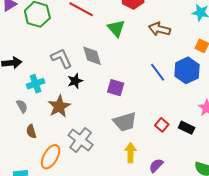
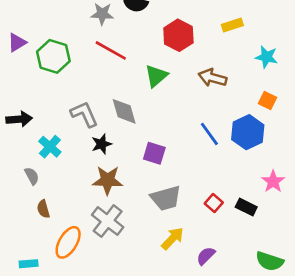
green triangle: (116, 28) -> (156, 76), turned 30
cyan cross: (36, 84) -> (50, 147), turned -30
brown star: (59, 106) -> (107, 180), moved, turned 30
yellow arrow: (130, 153) -> (173, 238), turned 42

